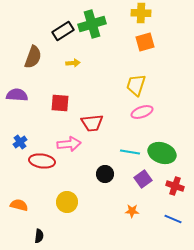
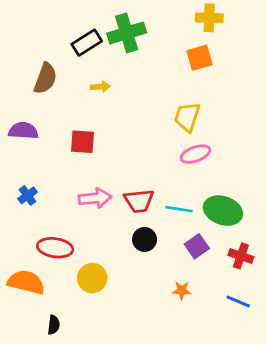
yellow cross: (141, 13) -> (209, 18), moved
red trapezoid: (92, 123) -> (139, 201), moved
red ellipse: (42, 161) -> (55, 248), moved
orange semicircle: (19, 205) -> (26, 282), size x1.5

